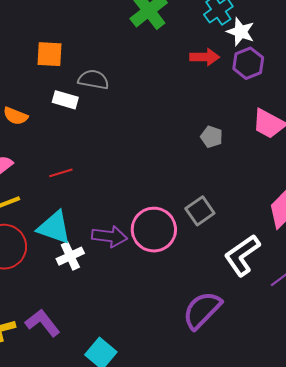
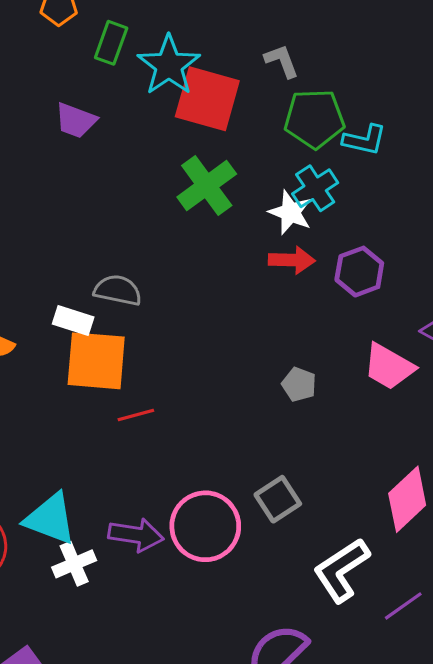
white star: (241, 32) -> (290, 212), moved
orange square: (50, 54) -> (96, 361), moved, size x1.5
red line: (61, 173) -> (136, 415), moved

